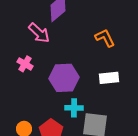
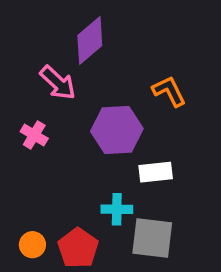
purple hexagon: (64, 78) -> (117, 130), moved
white rectangle: (109, 78) -> (156, 172), moved

